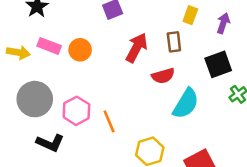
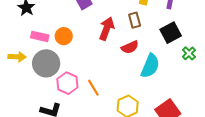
yellow arrow: (18, 53) -> (17, 57), moved
gray circle: (35, 99) -> (46, 63), moved

